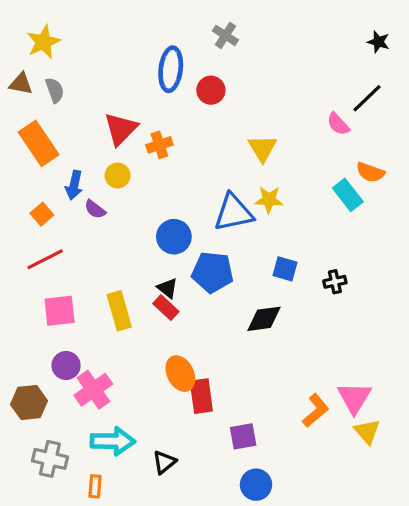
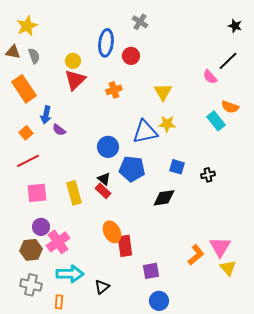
orange cross: (159, 145) -> (114, 90), moved
yellow circle: (118, 176) -> (73, 61), moved
brown hexagon: (29, 403) -> (31, 250), moved

